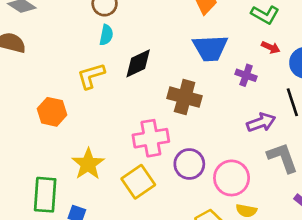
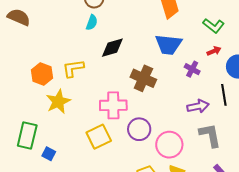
red arrow: (271, 47) -> (214, 51), turned -56
yellow L-shape: (91, 76) -> (73, 68), moved
yellow star: (88, 164) -> (58, 102), moved

